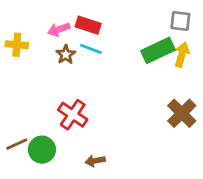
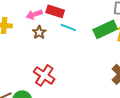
cyan line: (91, 49) -> (68, 27), moved

